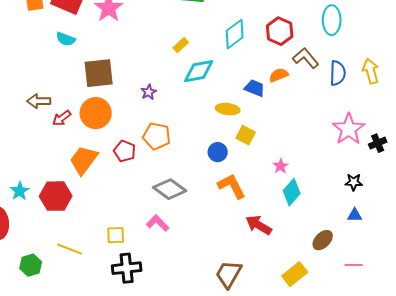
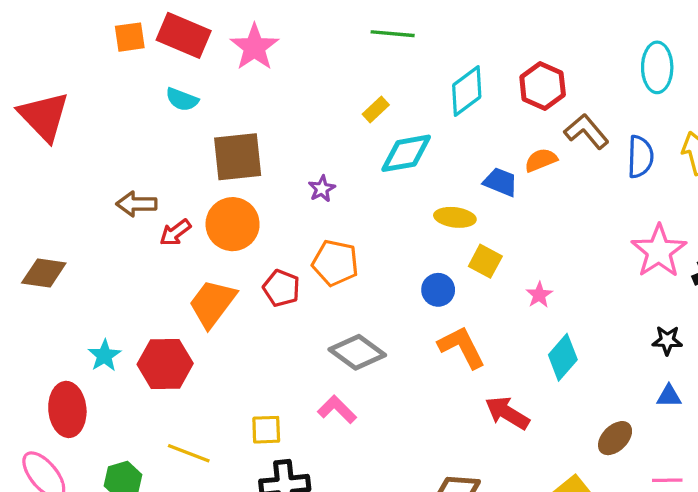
cyan ellipse: (332, 20) -> (657, 67), moved
pink star: (281, 166) -> (539, 295), moved

